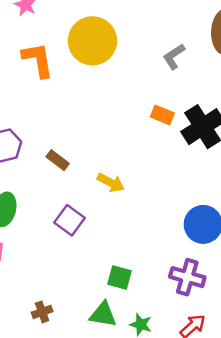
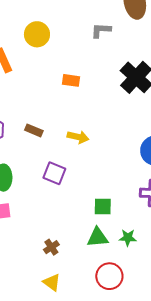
yellow circle: (92, 41) -> (37, 34), size x0.7
gray L-shape: (174, 56) -> (101, 30), turned 50
orange rectangle: (162, 115) -> (71, 80), moved

